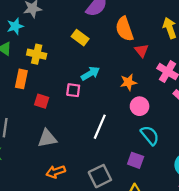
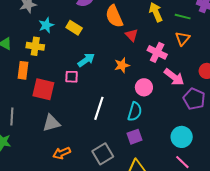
cyan star: (15, 26) -> (46, 25), moved
red square: (42, 101) -> (43, 89), size x1.6
pink circle: (140, 106) -> (144, 87), moved
cyan semicircle: (150, 135) -> (135, 112), moved, turned 60
purple square: (136, 160) -> (134, 137), turned -35

